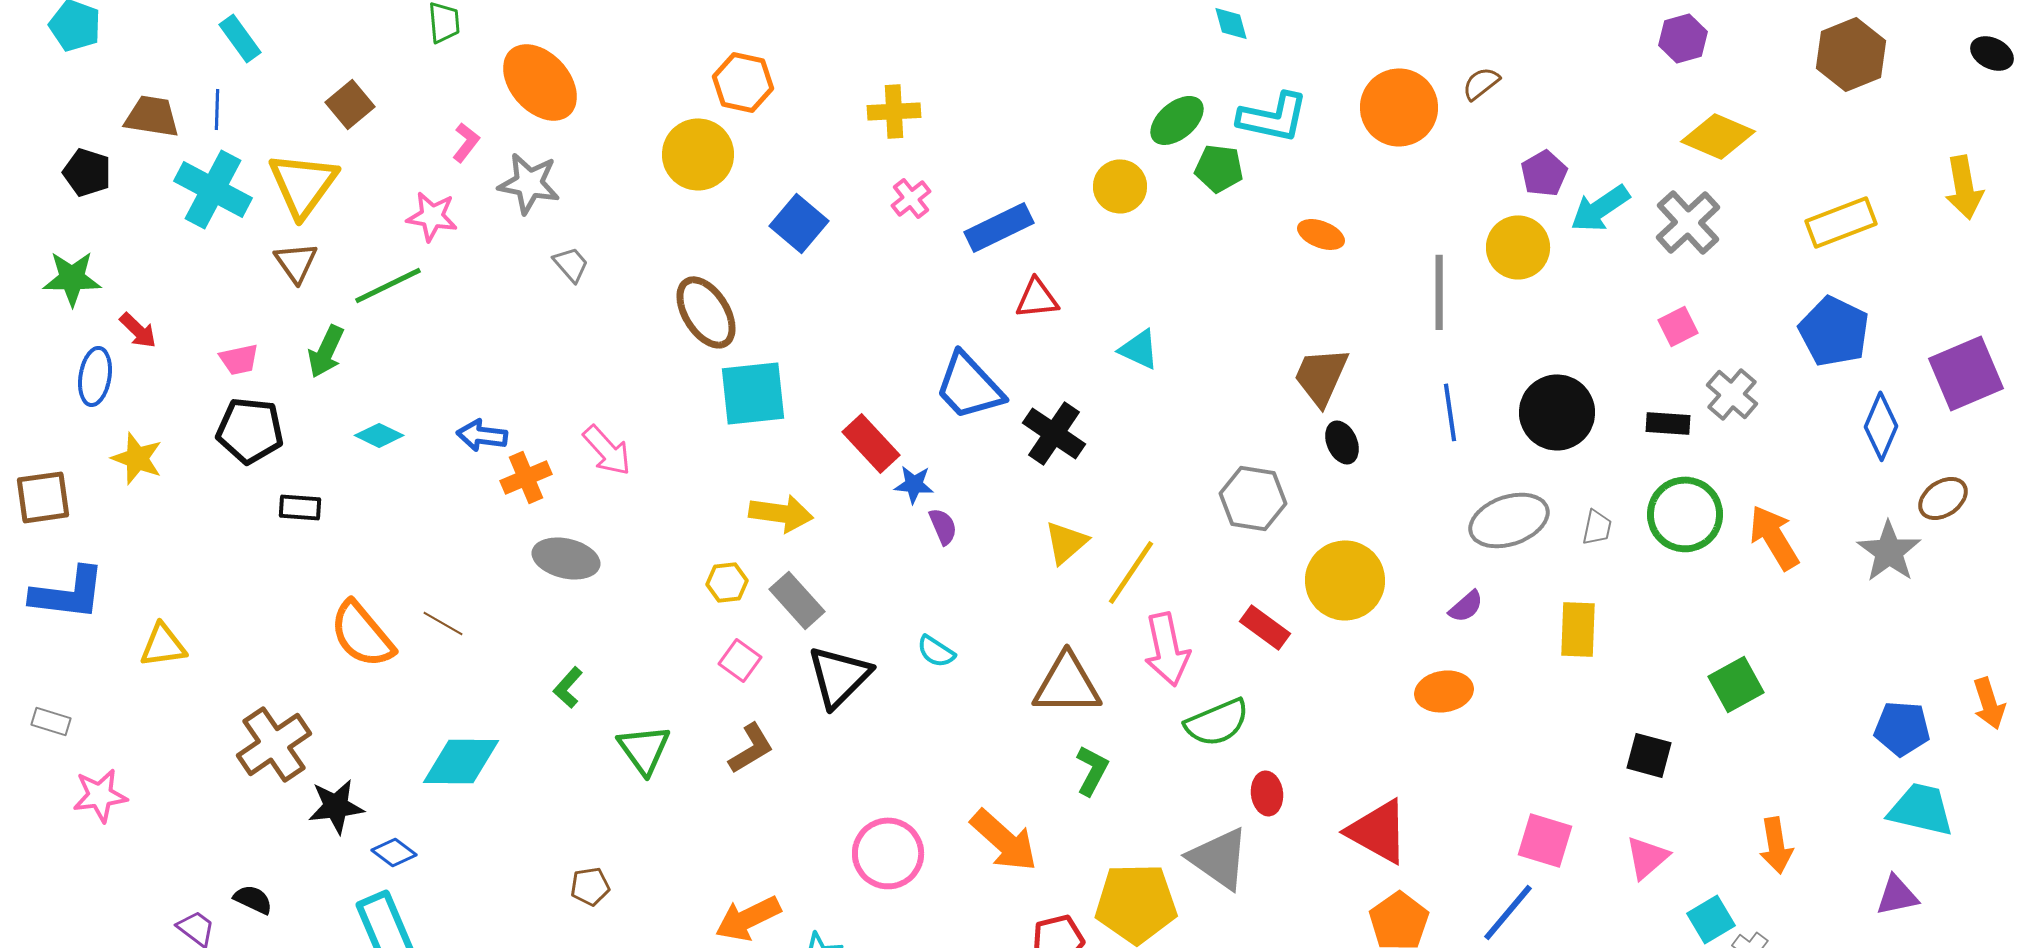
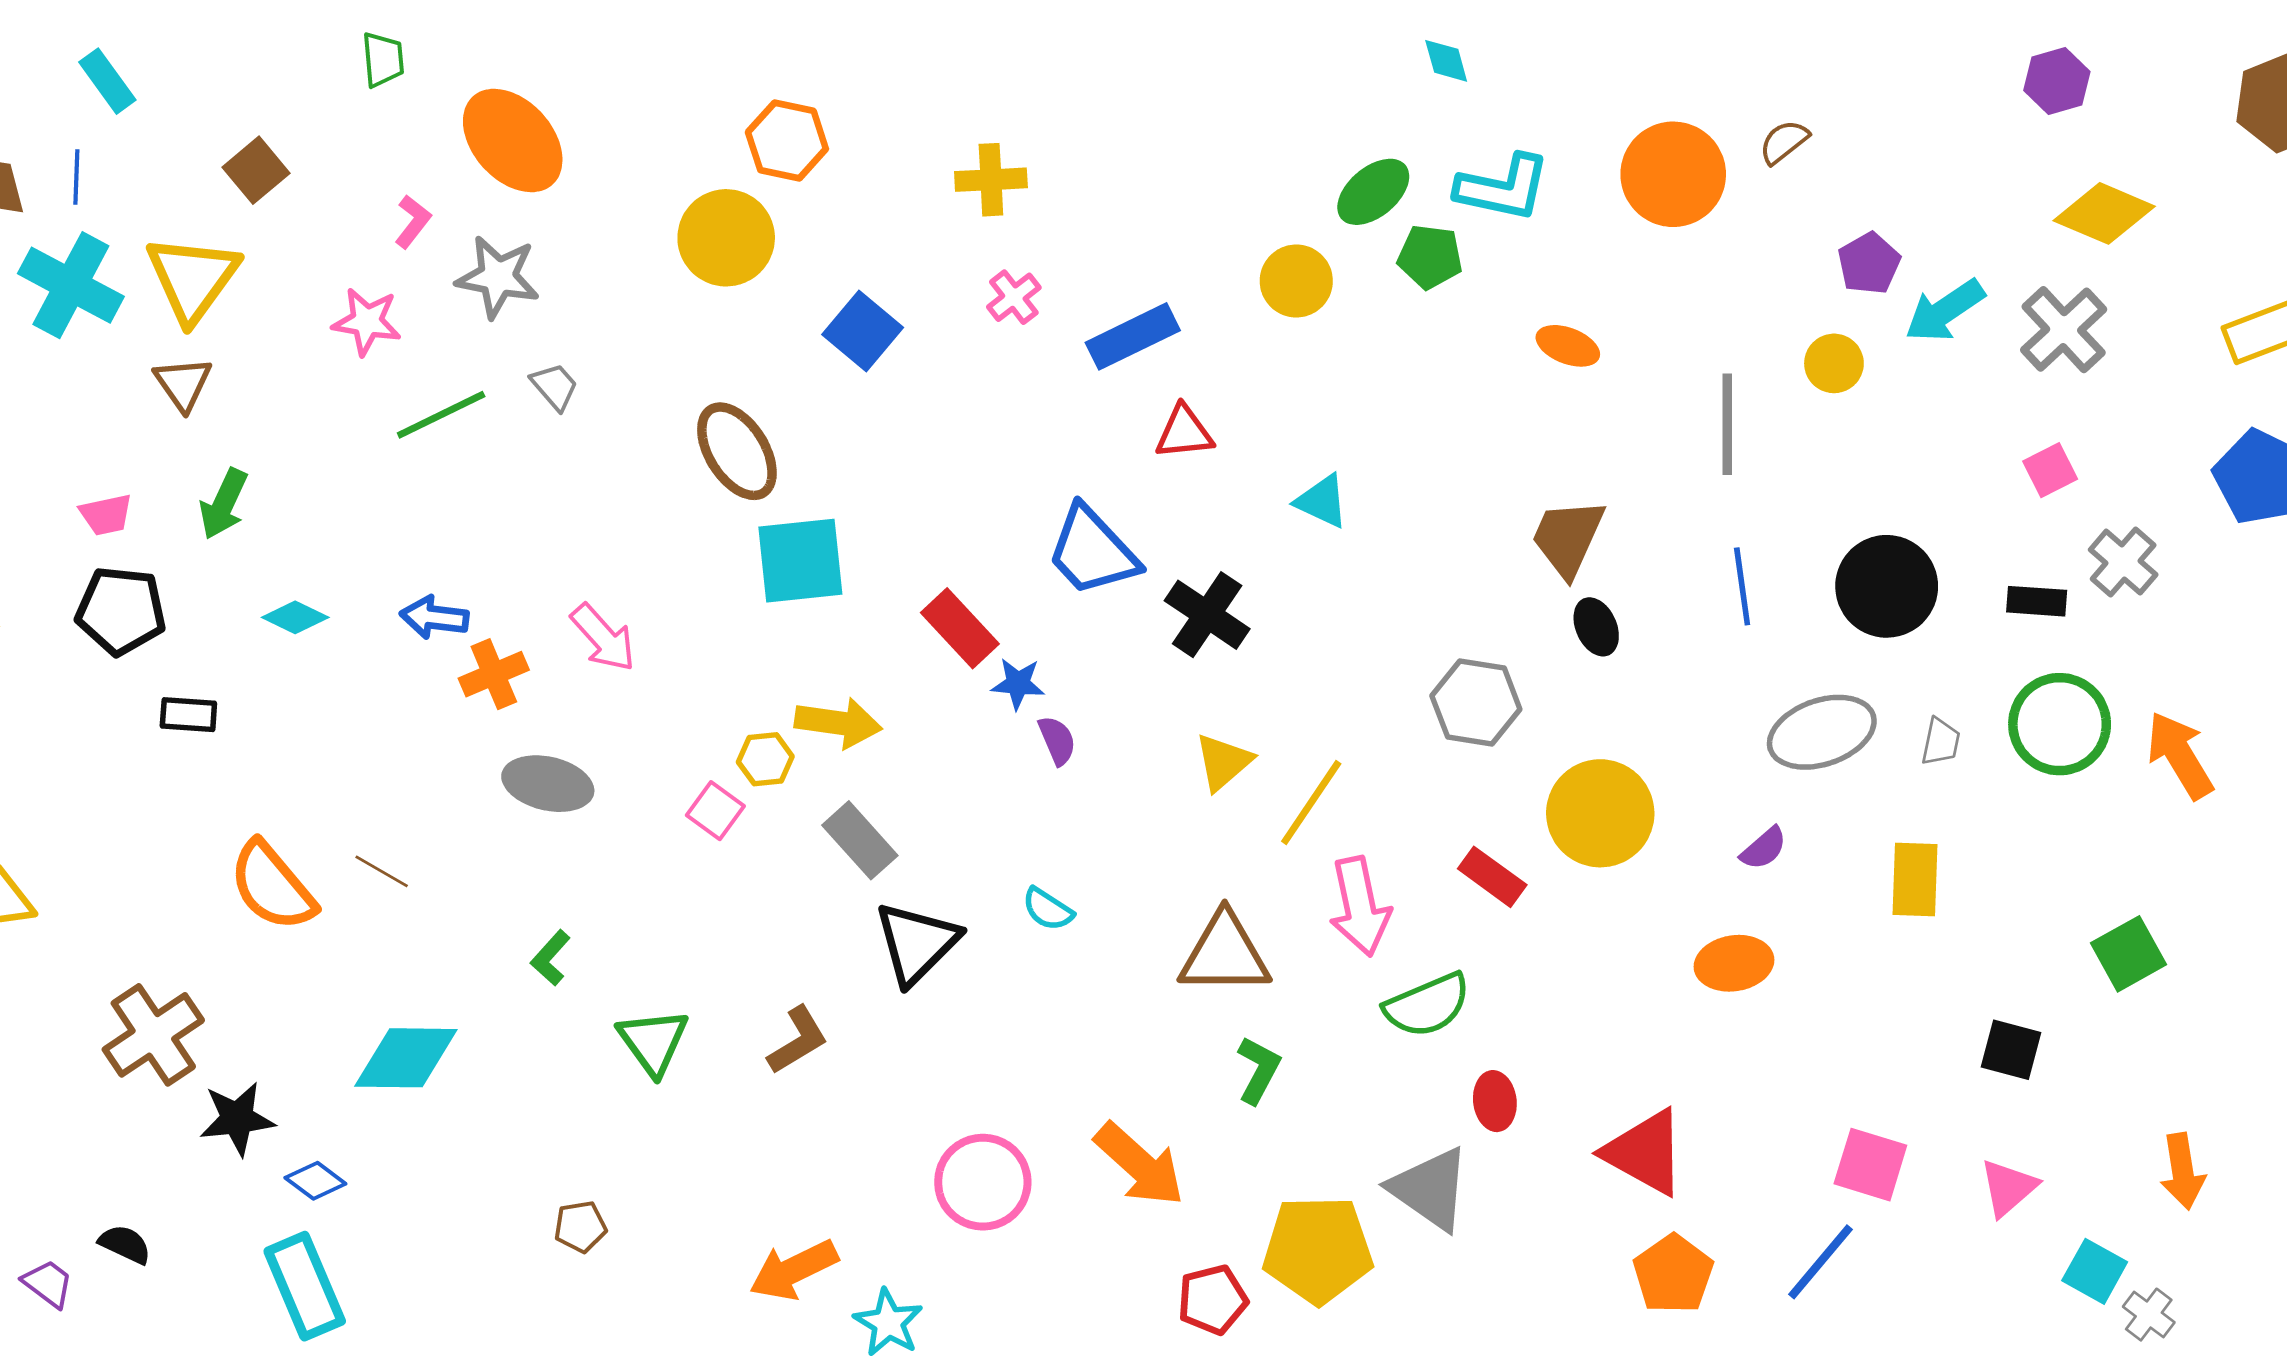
yellow circle: (1518, 247) -> (1834, 363), size x0.7
green line: (388, 285) -> (441, 415), moved
yellow hexagon: (727, 582) -> (765, 759), moved
pink square: (740, 660) -> (715, 811), moved
cyan square: (1711, 919) -> (2095, 1271), turned -30

